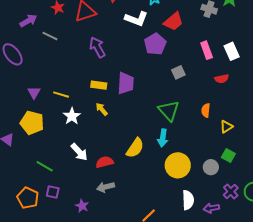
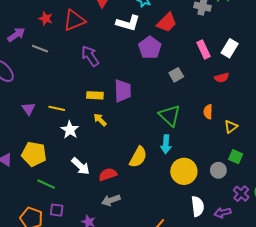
white rectangle: (232, 51) -> (230, 48), turned 60
yellow pentagon: (32, 123) -> (34, 154), moved

